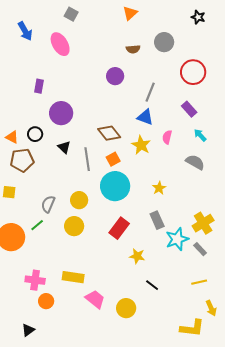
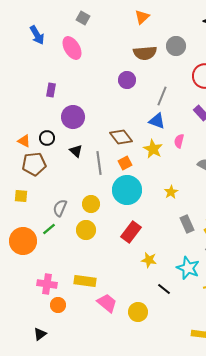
brown semicircle: (133, 49) -> (145, 53), size x1.6
gray rectangle: (157, 220) -> (187, 224), moved
cyan star: (177, 239) -> (188, 268), moved, turned -30

